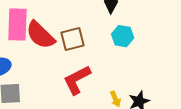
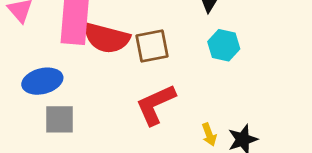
red semicircle: (40, 35) -> (107, 38), turned -32

